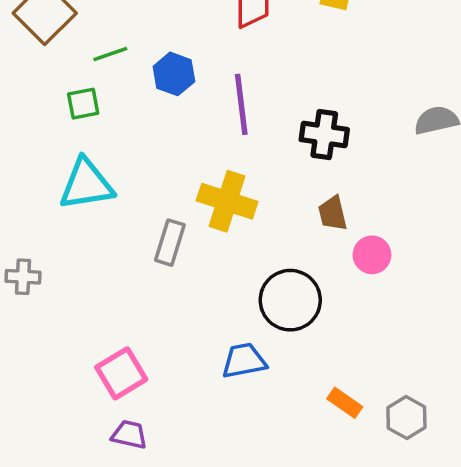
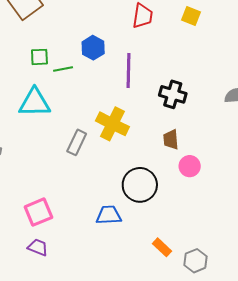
green line: (110, 54) -> (63, 69), moved

